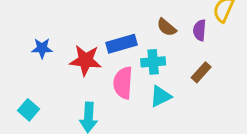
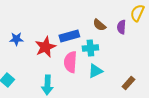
red star: (86, 60) -> (45, 47), turned -30
brown rectangle: (201, 72) -> (128, 83), moved

